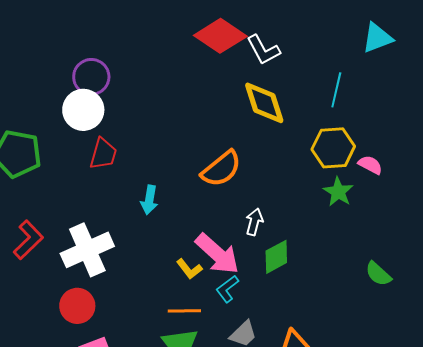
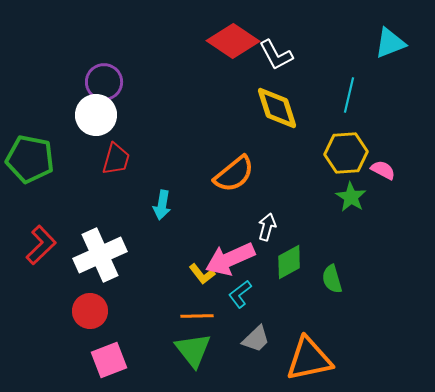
pink arrow: (217, 254) -> (230, 259), turned 114
green semicircle: (378, 274) -> (332, 279), moved, turned 32

